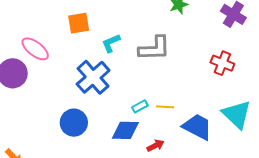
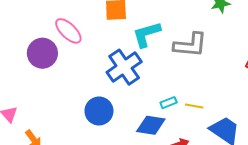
cyan L-shape: (111, 43) -> (147, 34), size x1.4

